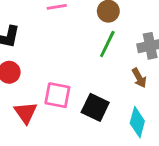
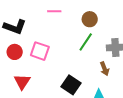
pink square: (57, 95) -> (40, 51), moved

